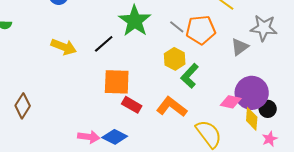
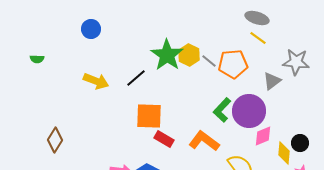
yellow hexagon: (175, 59) -> (189, 55), moved
purple circle: (252, 93) -> (249, 111), moved
pink diamond: (231, 102) -> (263, 136), turned -35

